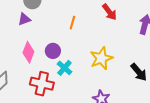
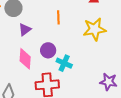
purple triangle: (24, 19) -> (25, 30), moved
yellow star: (101, 58) -> (95, 29), moved, turned 30

